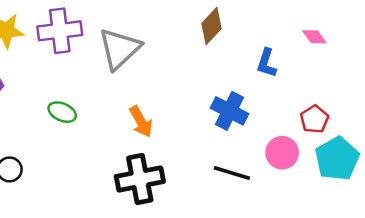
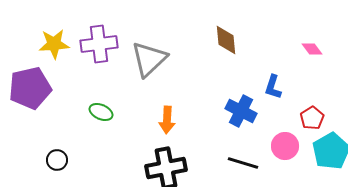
brown diamond: (212, 26) -> (226, 40), turned -48
blue L-shape: (267, 63) -> (273, 87), moved
orange arrow: (141, 122) -> (167, 120), turned 32

